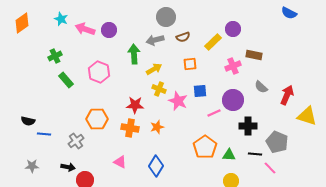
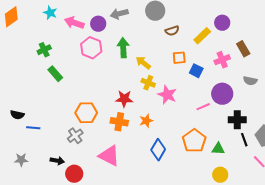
gray arrow: (155, 40) -> (119, 14), moved
brown rectangle: (254, 55) -> (243, 49), turned 49
yellow arrow: (154, 69) -> (143, 63), turned -112
pink hexagon: (99, 72) -> (91, 48), moved
gray semicircle: (261, 87) -> (250, 81), turned -32
blue square: (200, 91) -> (196, 71), moved, turned 32
gray cross: (76, 141) -> (75, 136), moved
black line: (255, 154) -> (244, 140), moved, turned 64
pink triangle: (120, 162) -> (109, 156), size x1.6
blue diamond: (156, 166) -> (158, 150), moved

